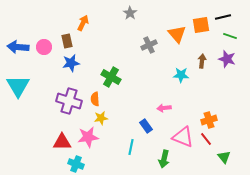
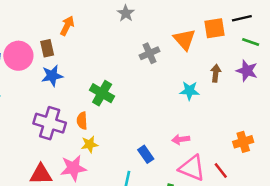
pink circle: (44, 47) -> (18, 56), size x1.5
pink arrow: (164, 108) -> (181, 139), moved
orange cross: (209, 120) -> (243, 142), moved

